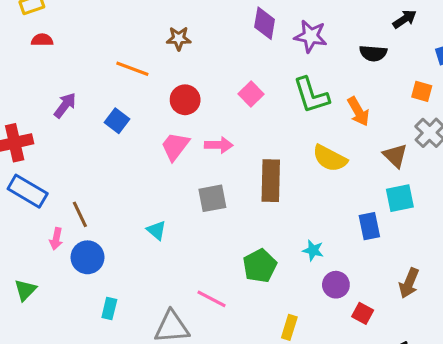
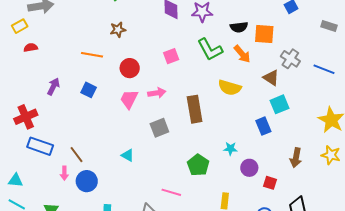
black semicircle: (373, 53) -> (239, 27), moved
orange square: (422, 91) -> (264, 34), moved, size x1.5
pink square: (251, 94) -> (171, 56), turned 35

